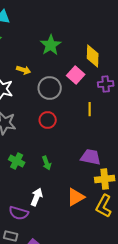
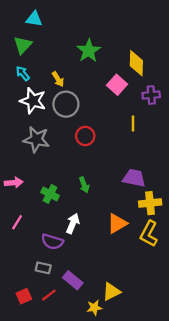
yellow arrow: (24, 70) -> (58, 79), turned 40
gray circle: (50, 88) -> (66, 104), moved
green cross: (17, 161) -> (50, 194), moved

